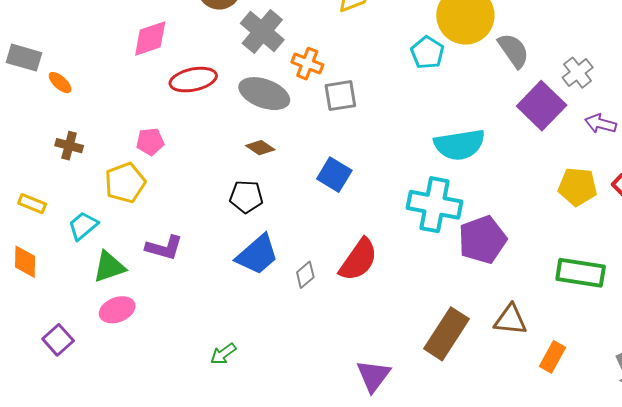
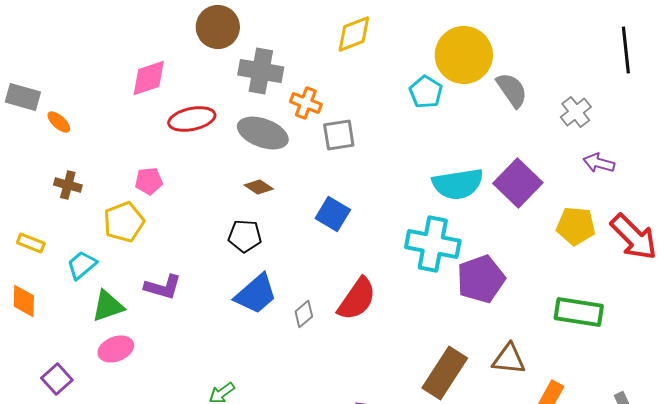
gray cross: (262, 31) -> (261, 71), turned -30
purple square: (542, 106) -> (518, 183), moved

